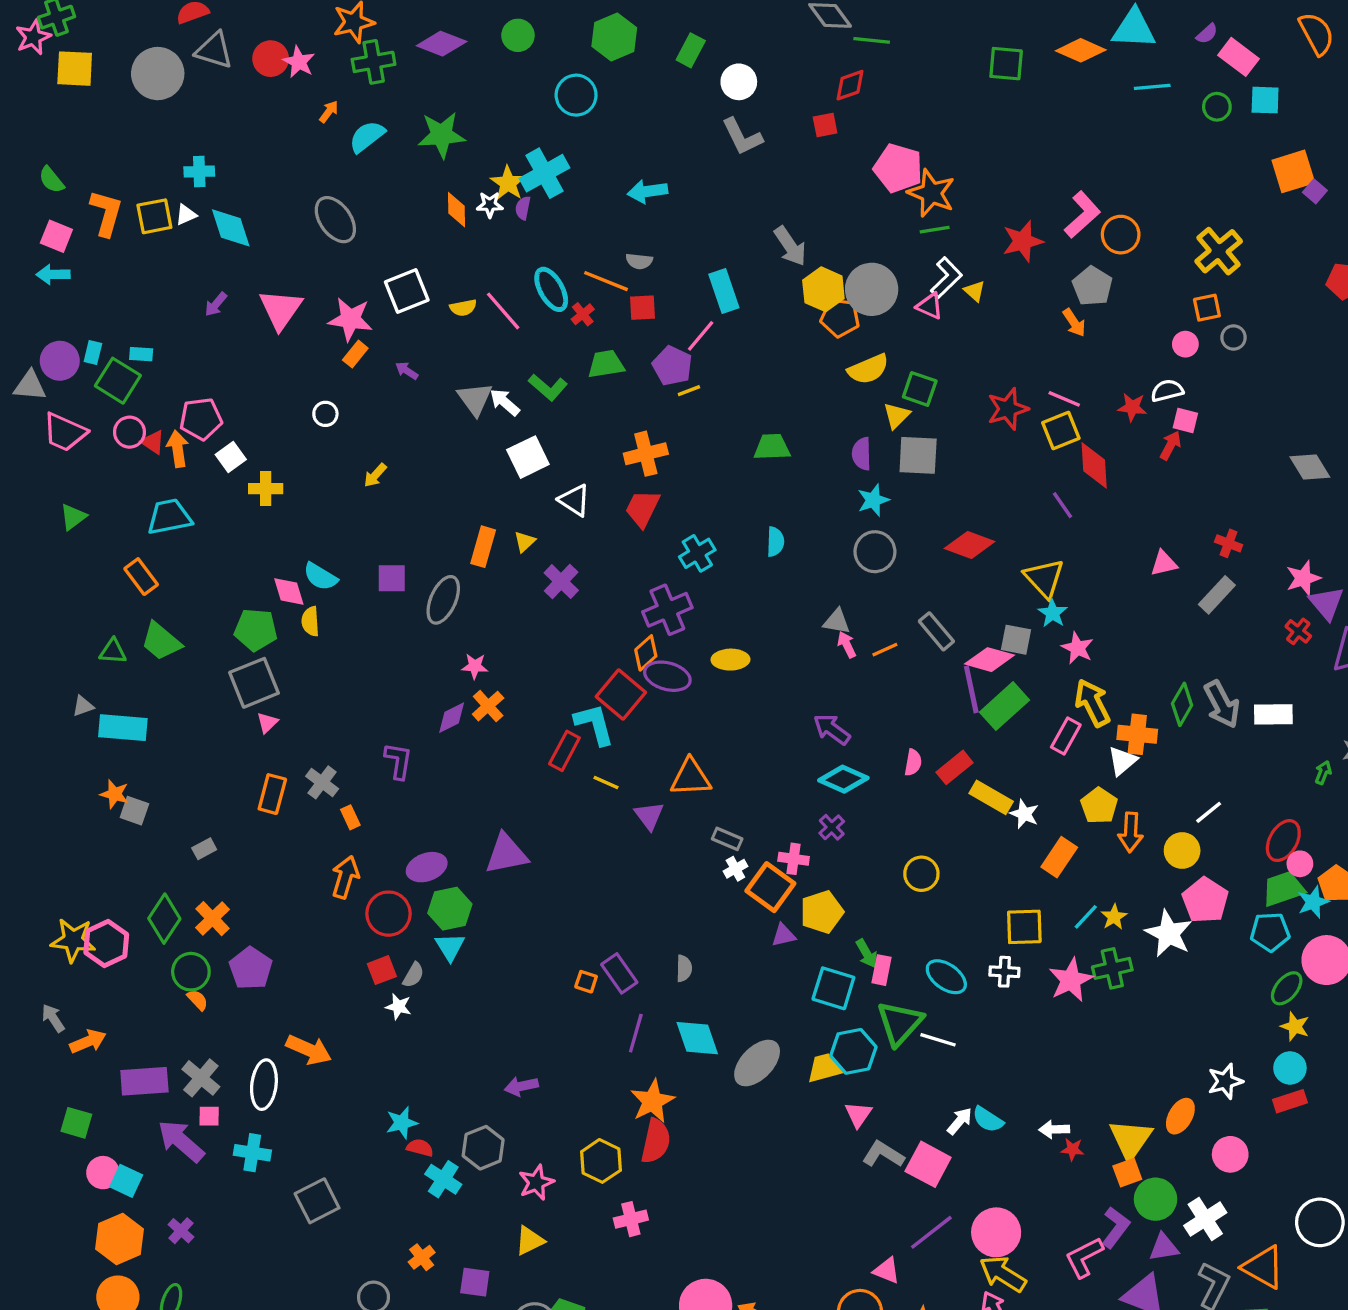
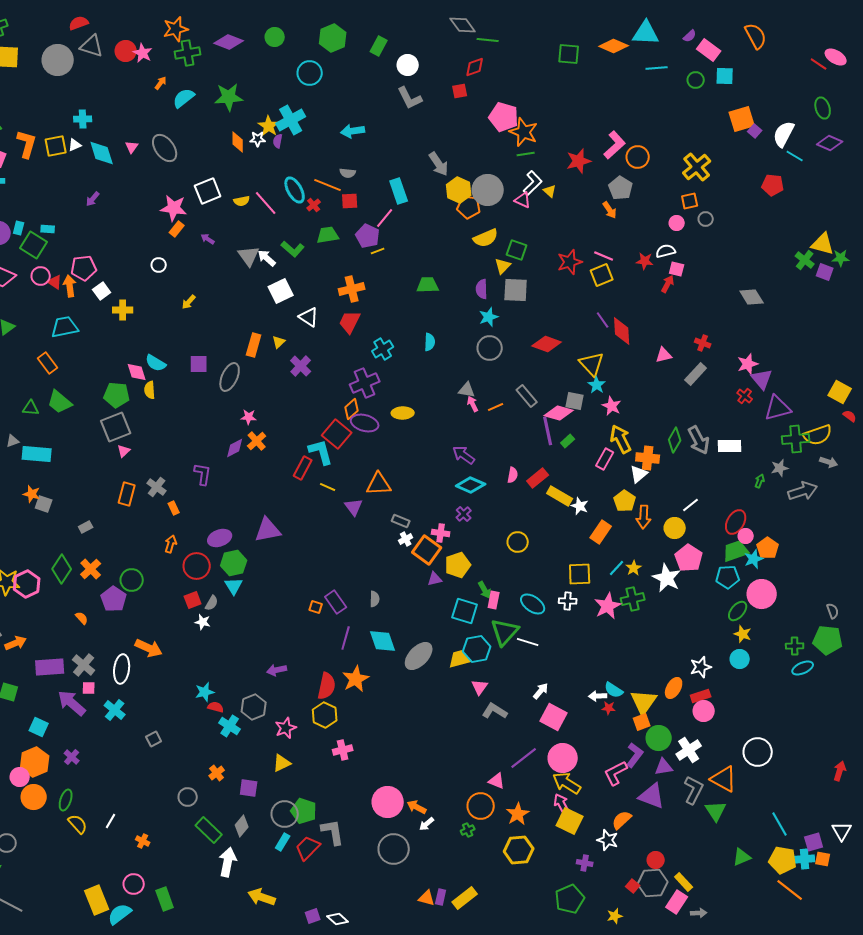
pink triangle: (281, 309) -> (132, 147), moved, size x0.5
red diamond: (1094, 465) -> (622, 331), moved
green rectangle: (1004, 706) -> (568, 441), size x0.5
orange arrow: (345, 877) -> (171, 544), size x0.7
green circle: (191, 972) -> (132, 580), moved
red rectangle: (1290, 1101) -> (701, 696), moved
cyan semicircle: (988, 1119) -> (614, 690), moved
red semicircle: (656, 1141) -> (327, 686), moved
cyan cross: (252, 1153) -> (115, 710), turned 30
pink square: (928, 1164) -> (554, 717), moved
pink circle: (103, 1173) -> (20, 777), moved
gray square: (317, 1201) -> (154, 739), size x0.6

